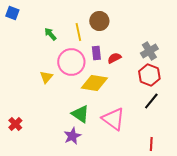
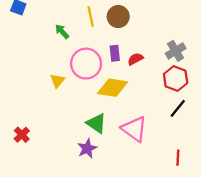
yellow line: (78, 32) -> (91, 17), moved

